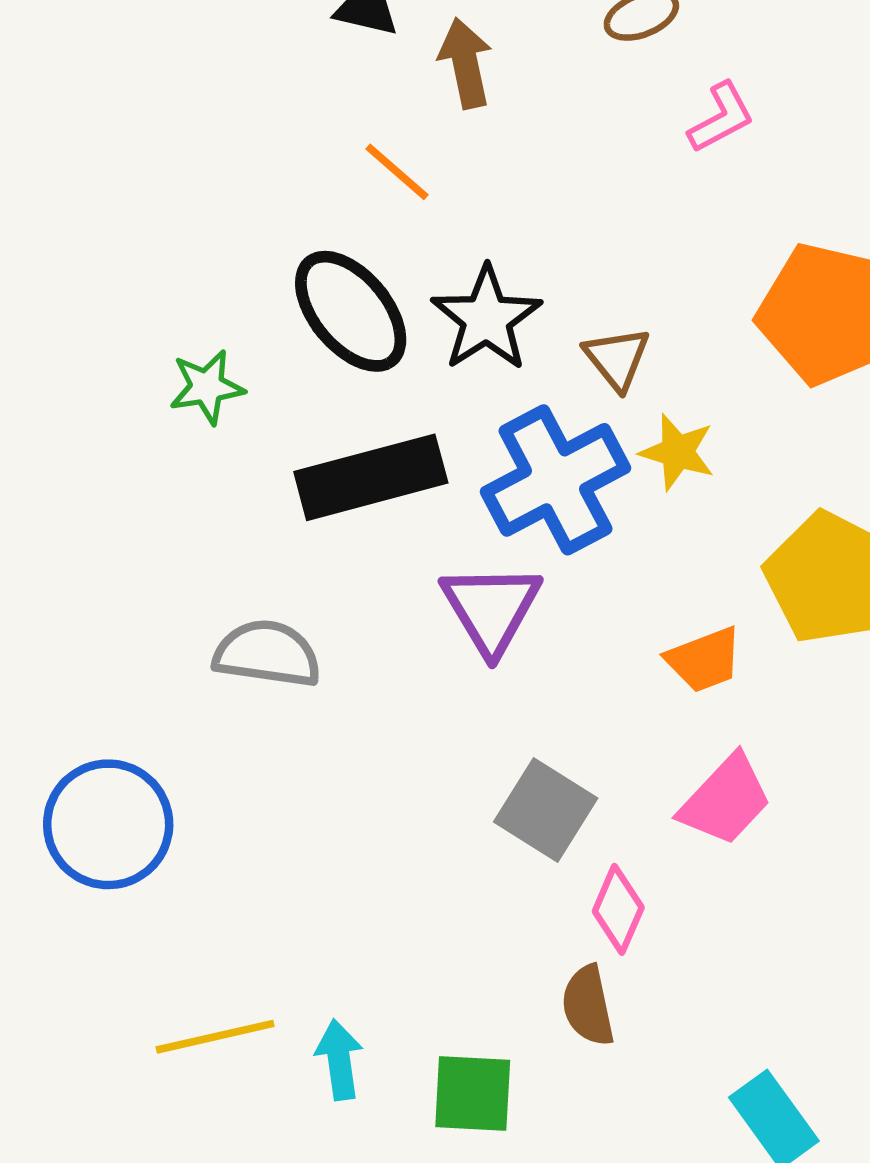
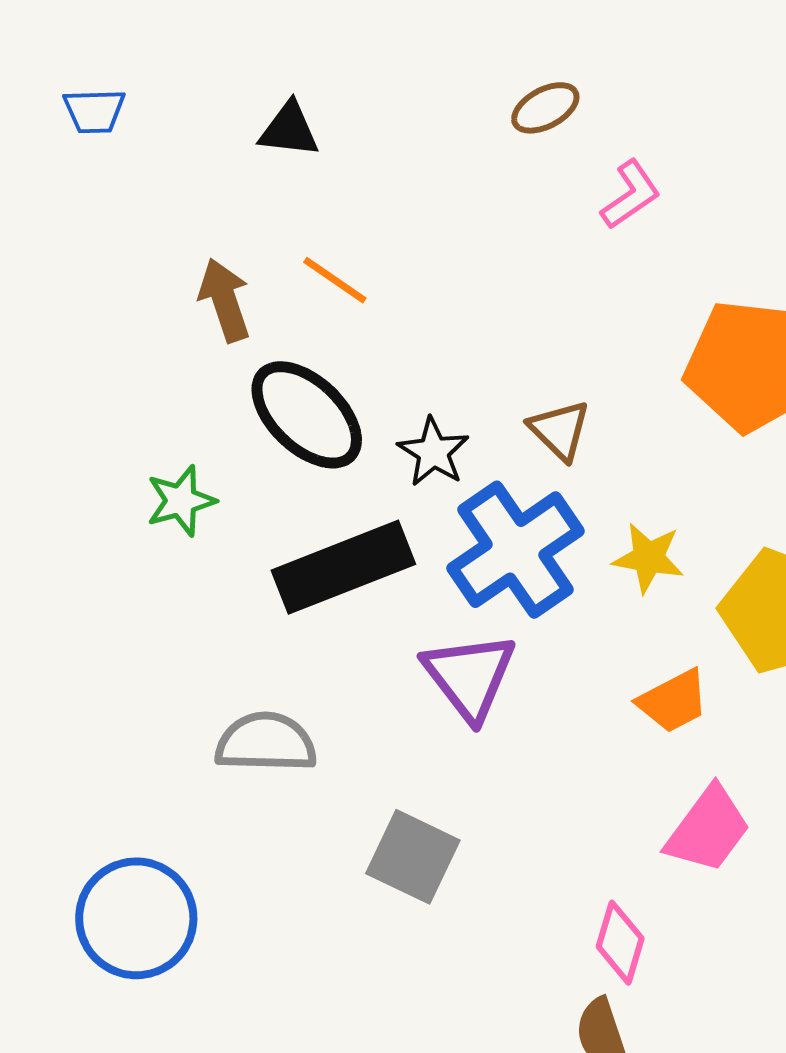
brown arrow: (465, 63) -> (225, 300), moved
black star: (486, 319) -> (433, 452), moved, size x0.7
yellow star: (677, 452) -> (648, 558), moved
gray square: (546, 810) -> (413, 857), moved

